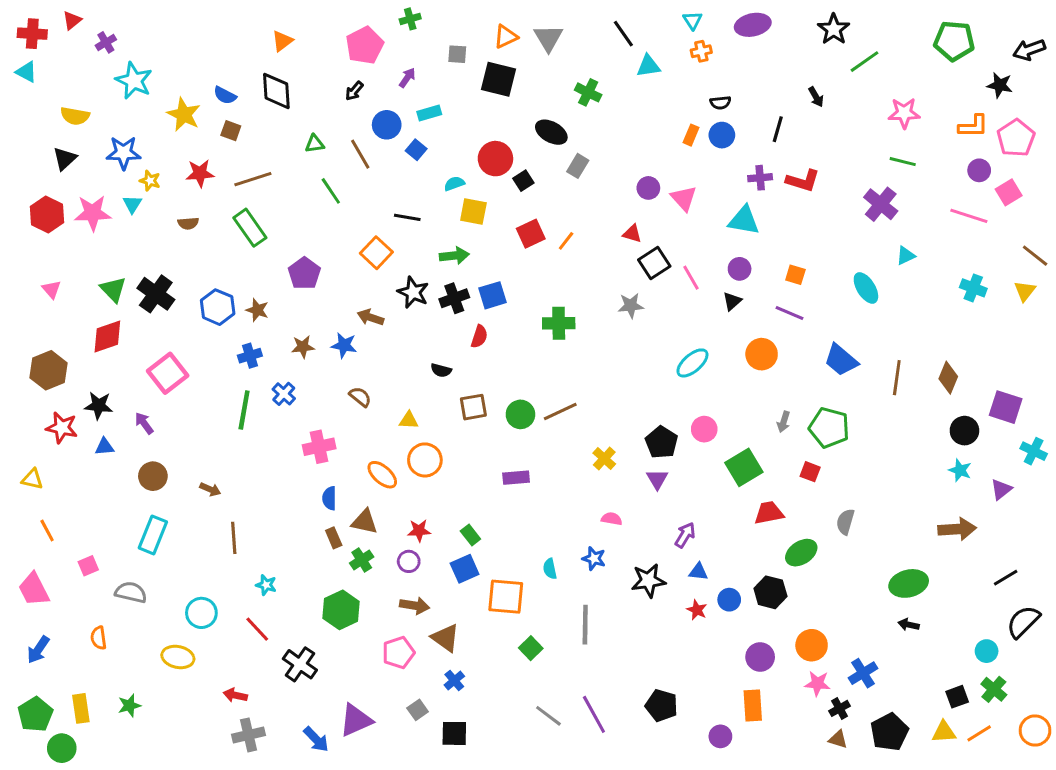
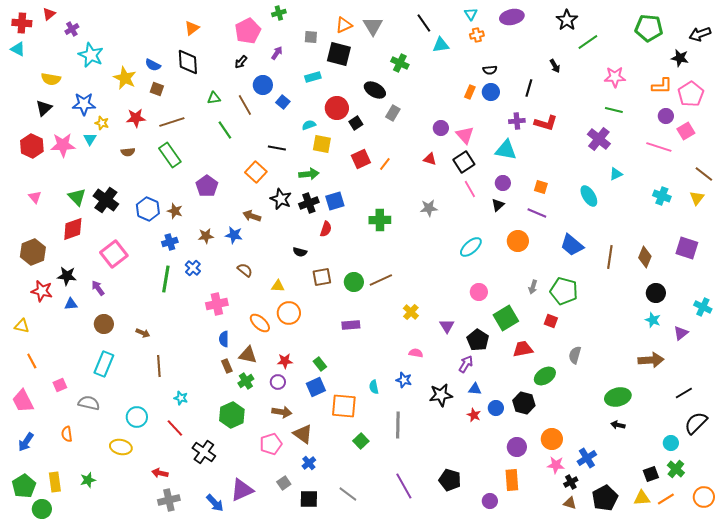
cyan rectangle: (429, 113) -> (313, 77), moved
black square: (654, 263) -> (464, 162), moved
purple square: (1006, 407) -> (687, 248), moved
black pentagon: (662, 442) -> (478, 340), moved
gray line: (548, 716) -> (348, 494), moved

